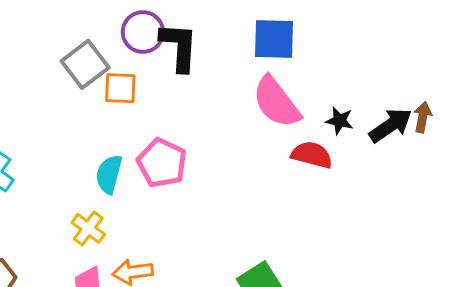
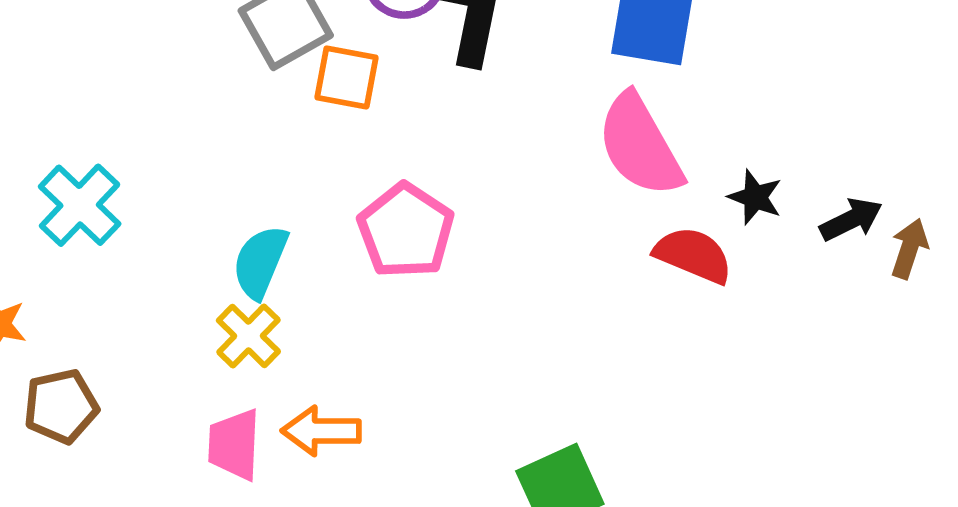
brown arrow: (423, 117) -> (909, 249), moved
black arrow: (391, 125) -> (851, 220), size x0.7
cyan semicircle: (109, 174) -> (260, 262), moved

